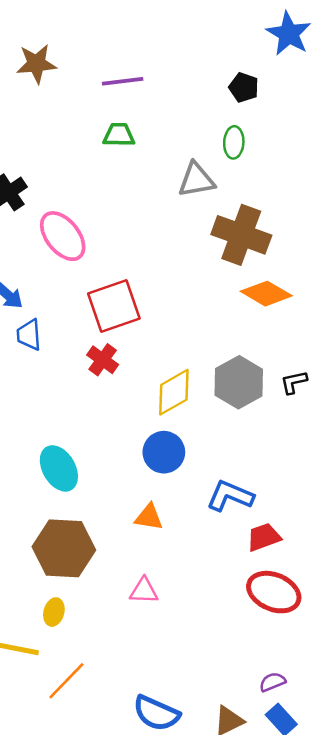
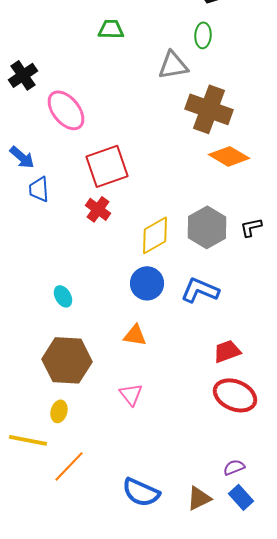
cyan ellipse: (59, 468) -> (63, 296), size x0.6
blue L-shape: (230, 496) -> (200, 290), moved
pink triangle: (144, 591) -> (131, 394), turned 50

